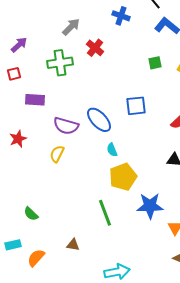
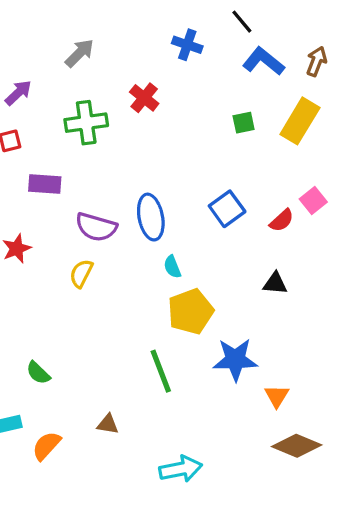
gray arrow: (71, 27) -> (80, 53), moved
blue square: (136, 106) -> (227, 209), moved, turned -30
blue ellipse: (99, 120) -> (151, 217), turned 32

